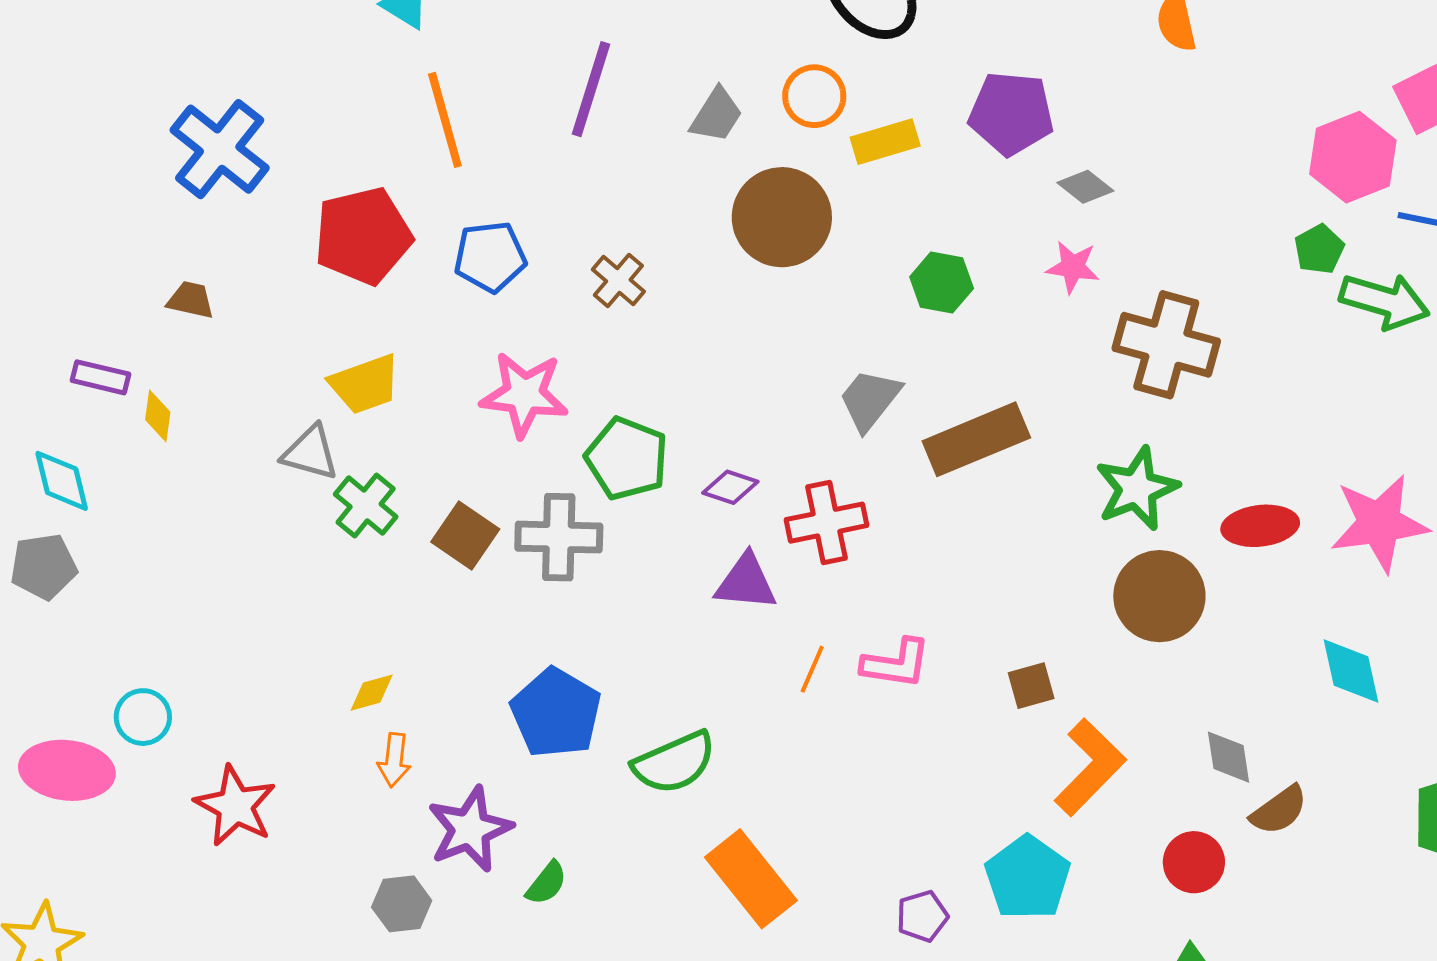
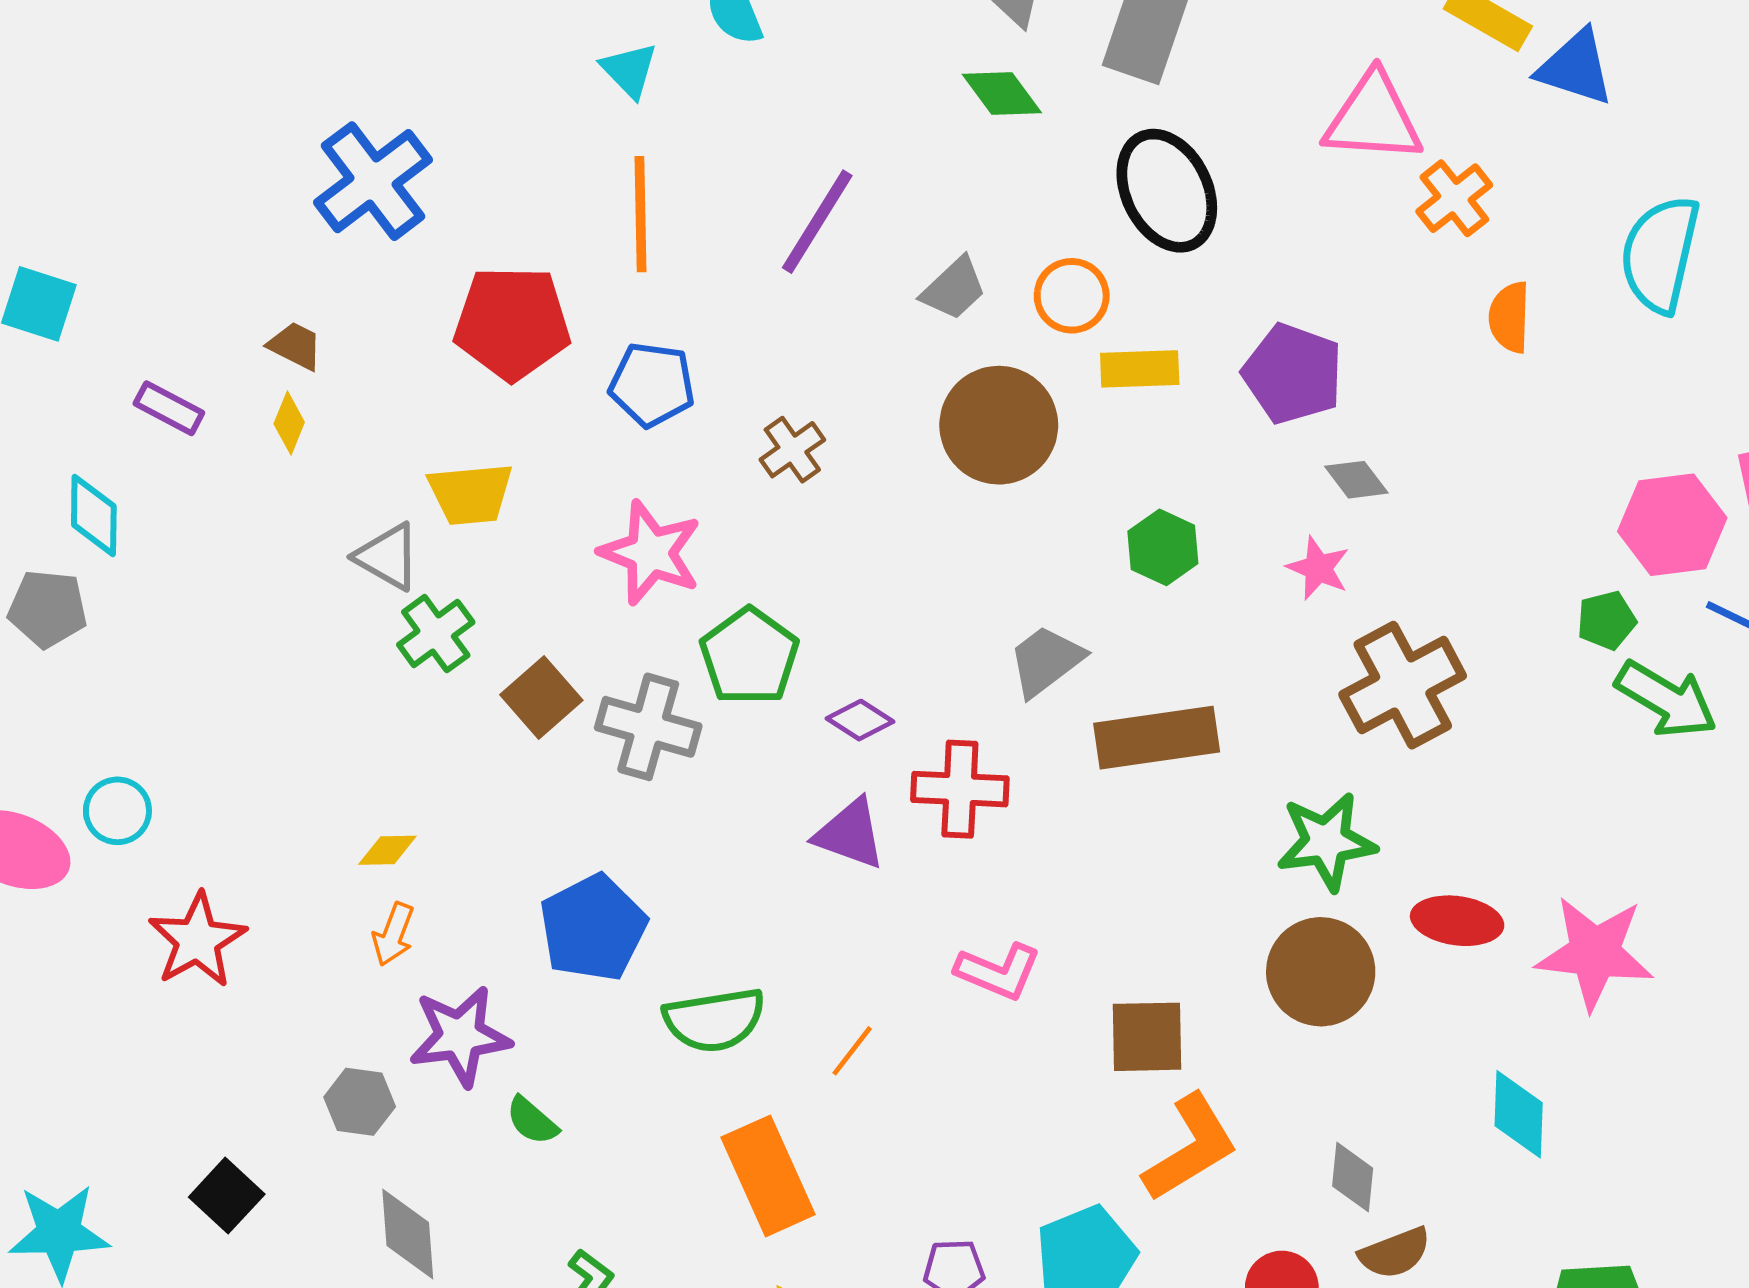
brown cross: (1166, 345) -> (1403, 685), turned 32
yellow diamond: (158, 416) -> (289, 423), moved
orange line: (812, 669) -> (852, 1051), moved
brown square: (1031, 686) -> (1147, 1037), size x1.5
green semicircle: (547, 883) -> (532, 1121), turned 78

